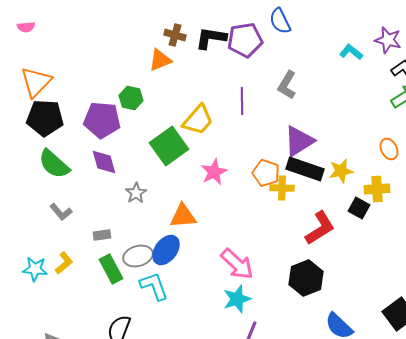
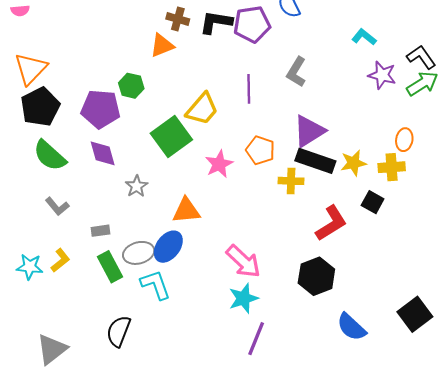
purple star: (388, 40) -> (382, 75), moved
black pentagon: (45, 118) -> (40, 107), turned -30
orange ellipse: (389, 149) -> (404, 140), turned 35
orange pentagon: (266, 173) -> (260, 150), moved
yellow cross: (377, 189) -> (392, 167), moved

